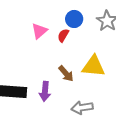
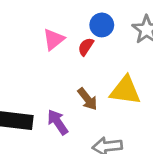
purple arrow: (45, 91) -> (58, 122), turned 138

